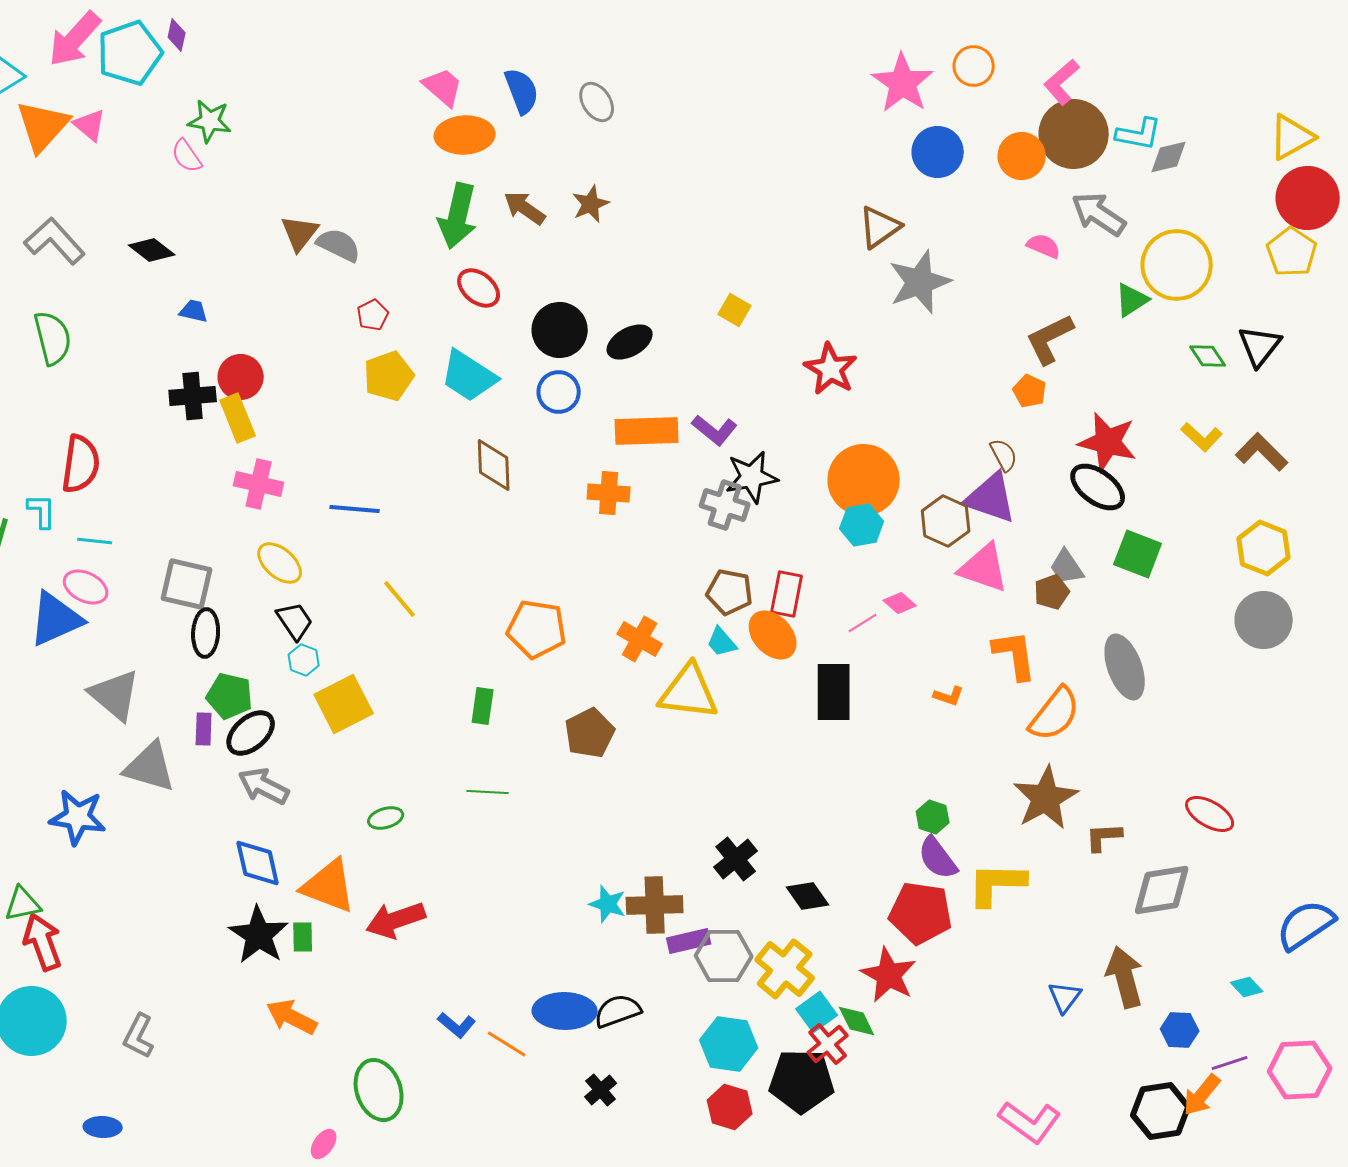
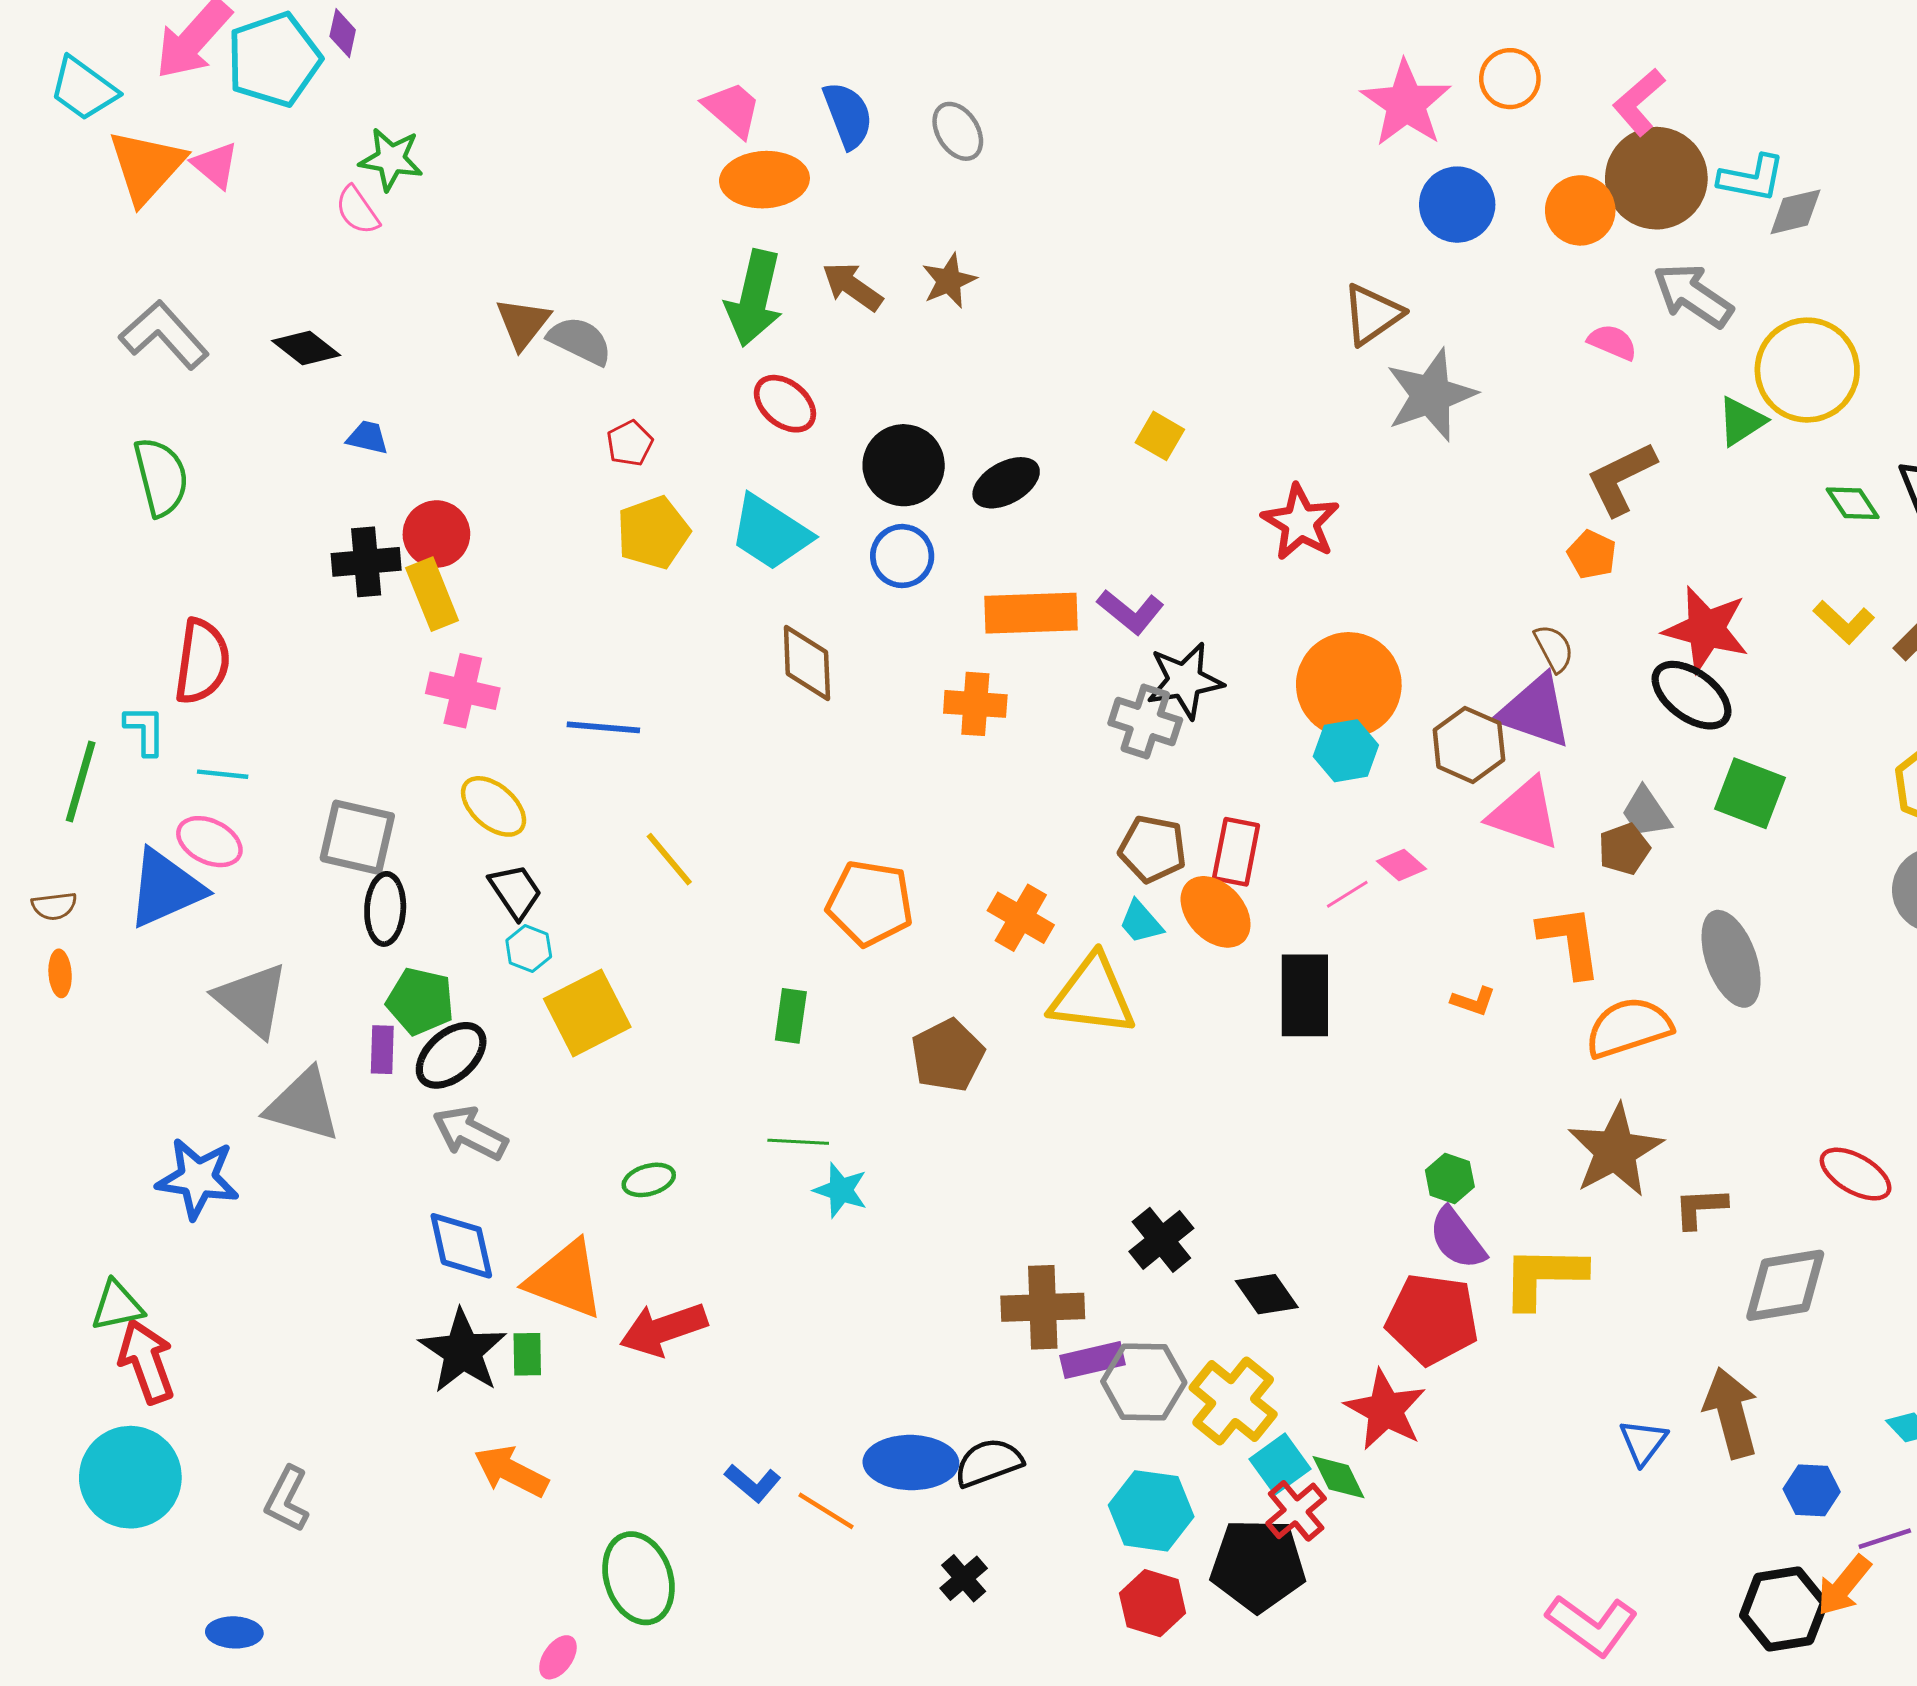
orange semicircle: (1055, 714) -> (1629, 1028), turned -146
cyan star: (608, 904) -> (841, 1190), moved

